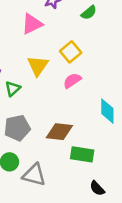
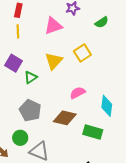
pink semicircle: (72, 81) -> (78, 93), moved
gray pentagon: (17, 128) -> (30, 110), turned 30
green rectangle: (82, 154) -> (93, 132), moved

